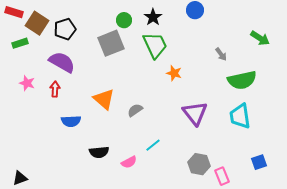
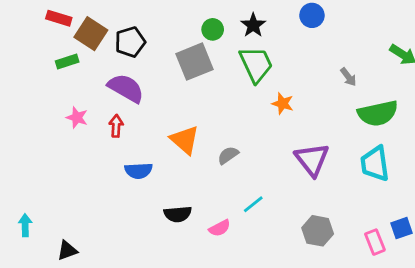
pink rectangle: (222, 176) -> (375, 242), moved

